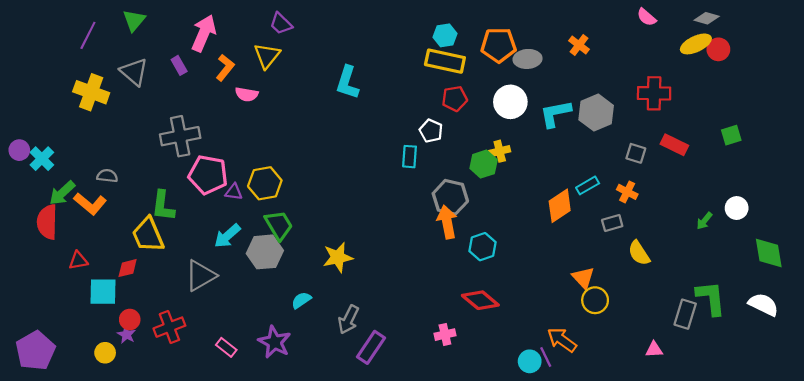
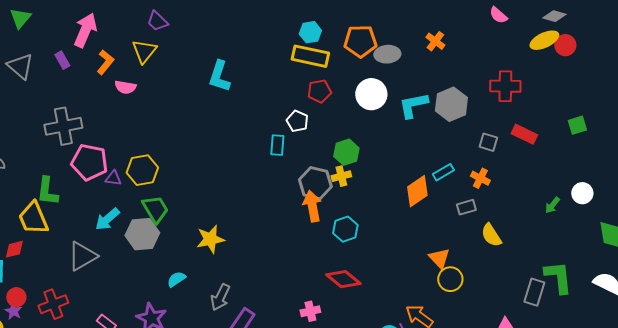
yellow cross: (500, 151) -> (341, 176), moved

